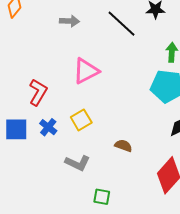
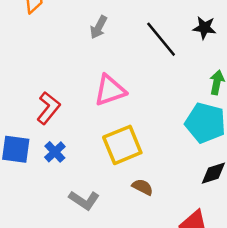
gray arrow: (70, 21) -> (99, 27), turned 108
yellow square: (81, 120) -> (122, 145), moved, size x1.5

